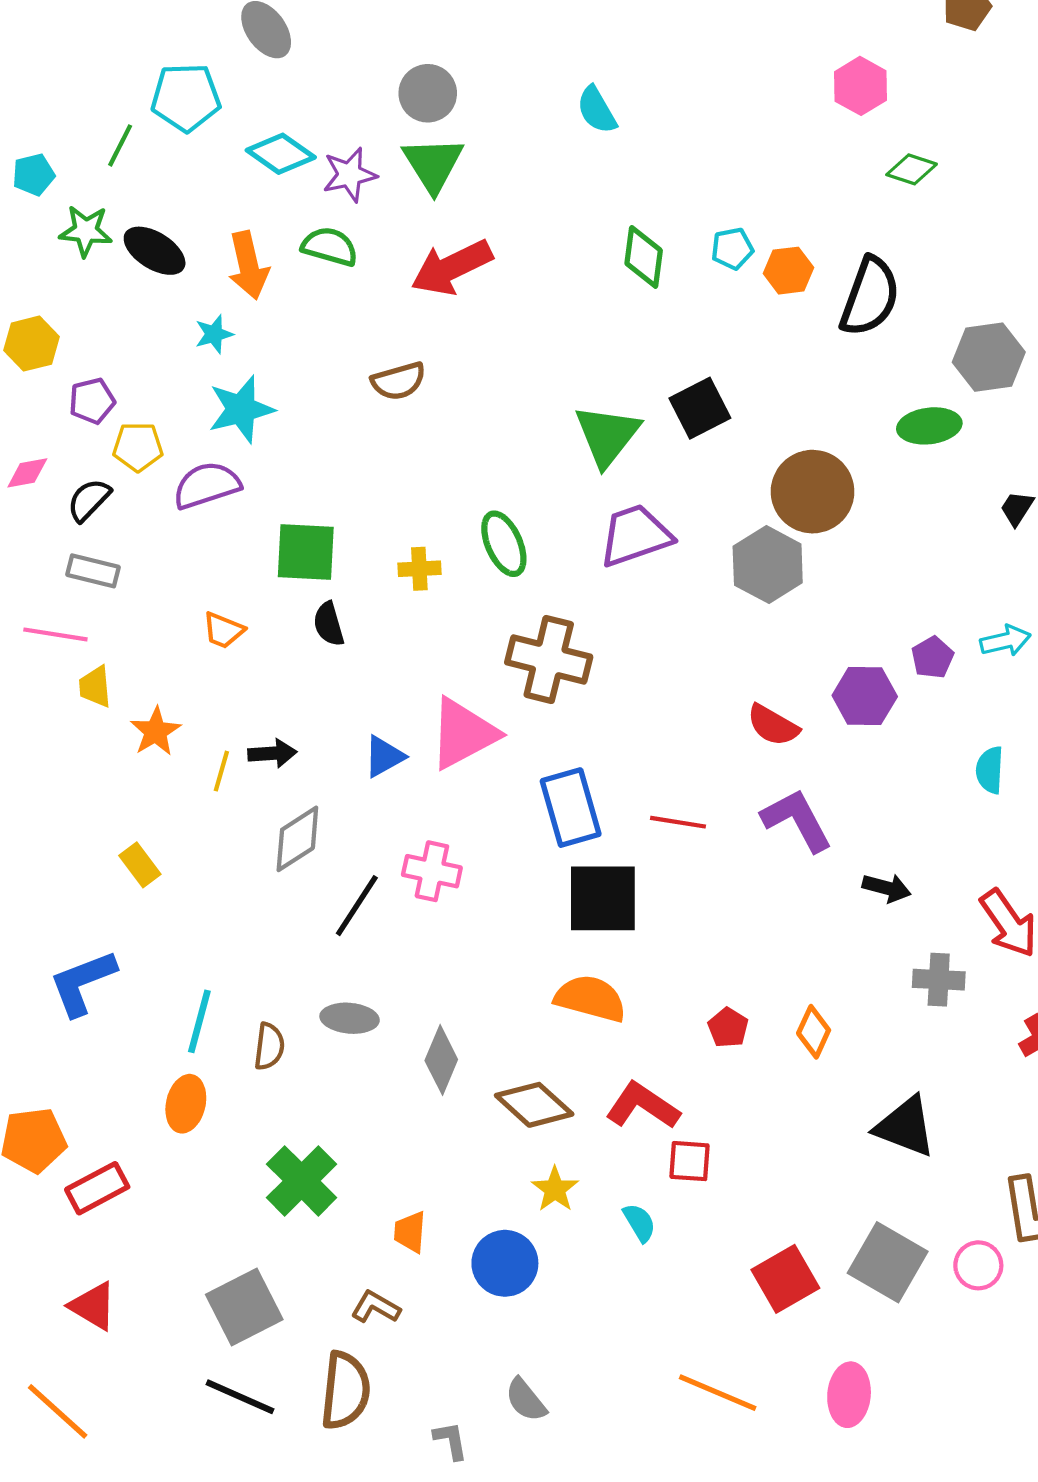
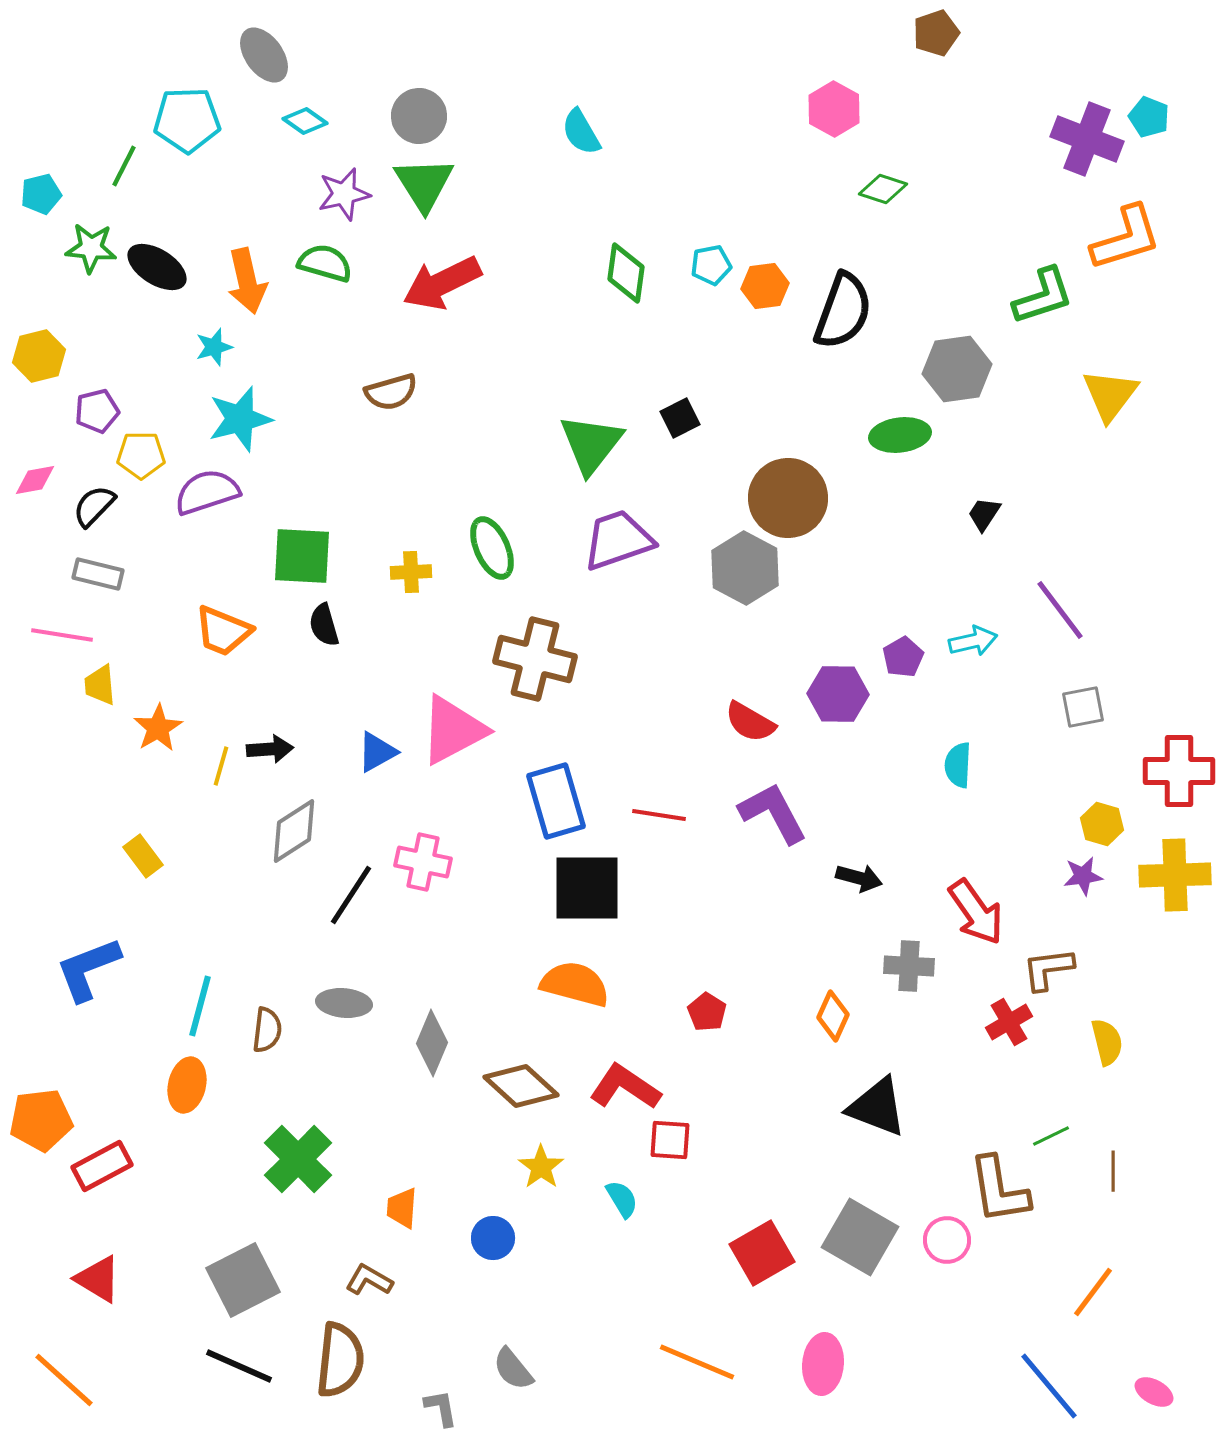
cyan diamond: (281, 154) -> (305, 121), moved, size x0.7
black square: (700, 408) -> (680, 418), size x0.7
orange trapezoid: (223, 630) -> (223, 631), size x1.4
orange diamond: (814, 1032) -> (833, 1016), moved
blue circle: (505, 1263) -> (493, 1238), size x0.7

